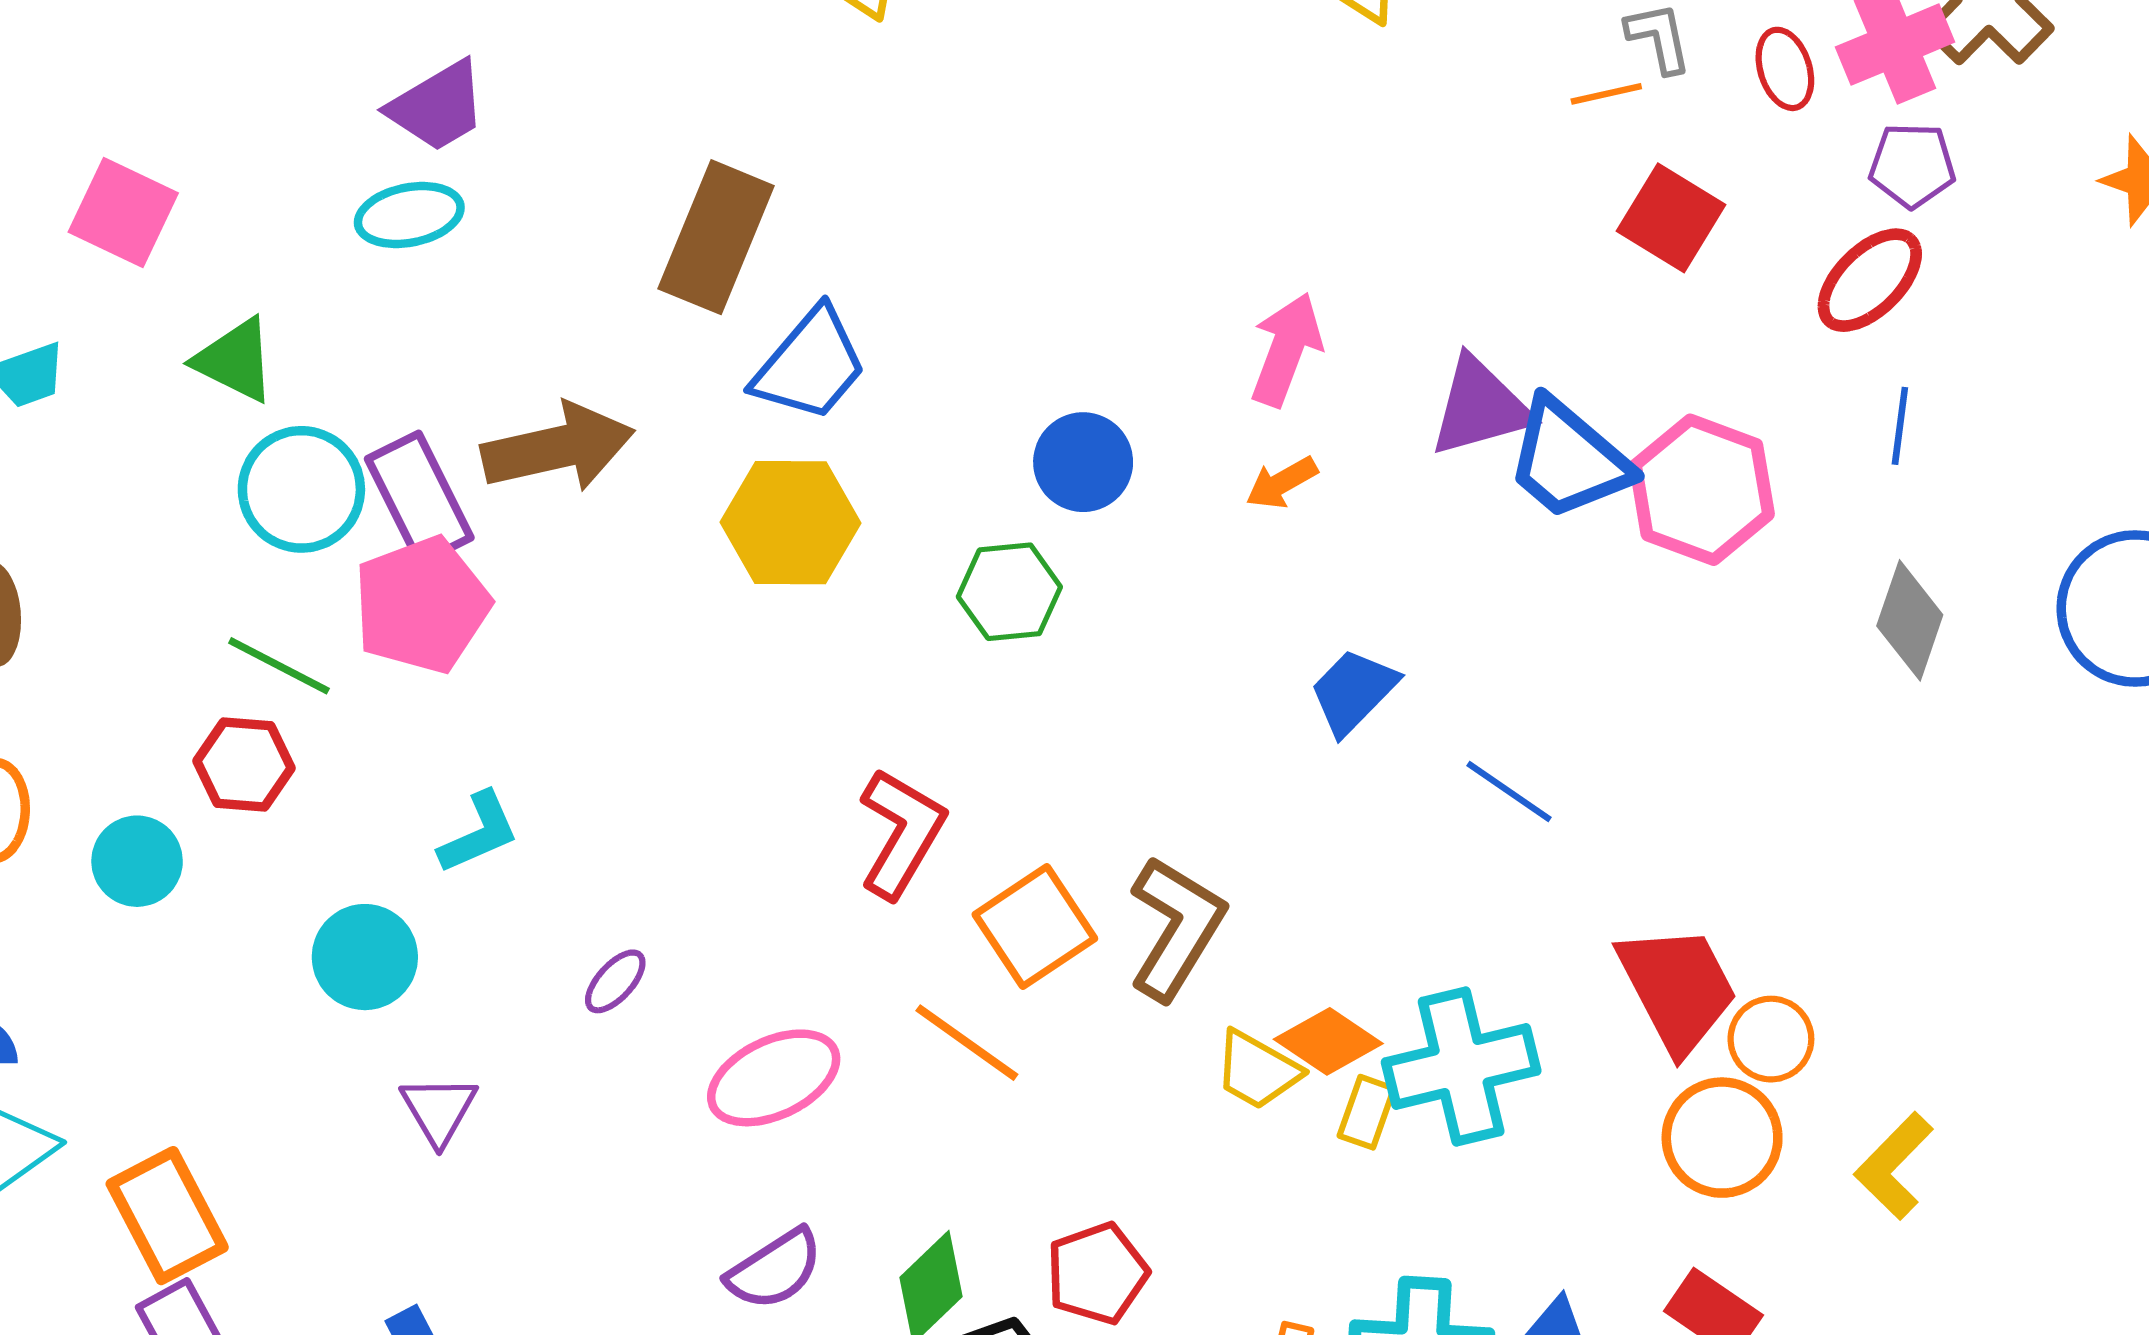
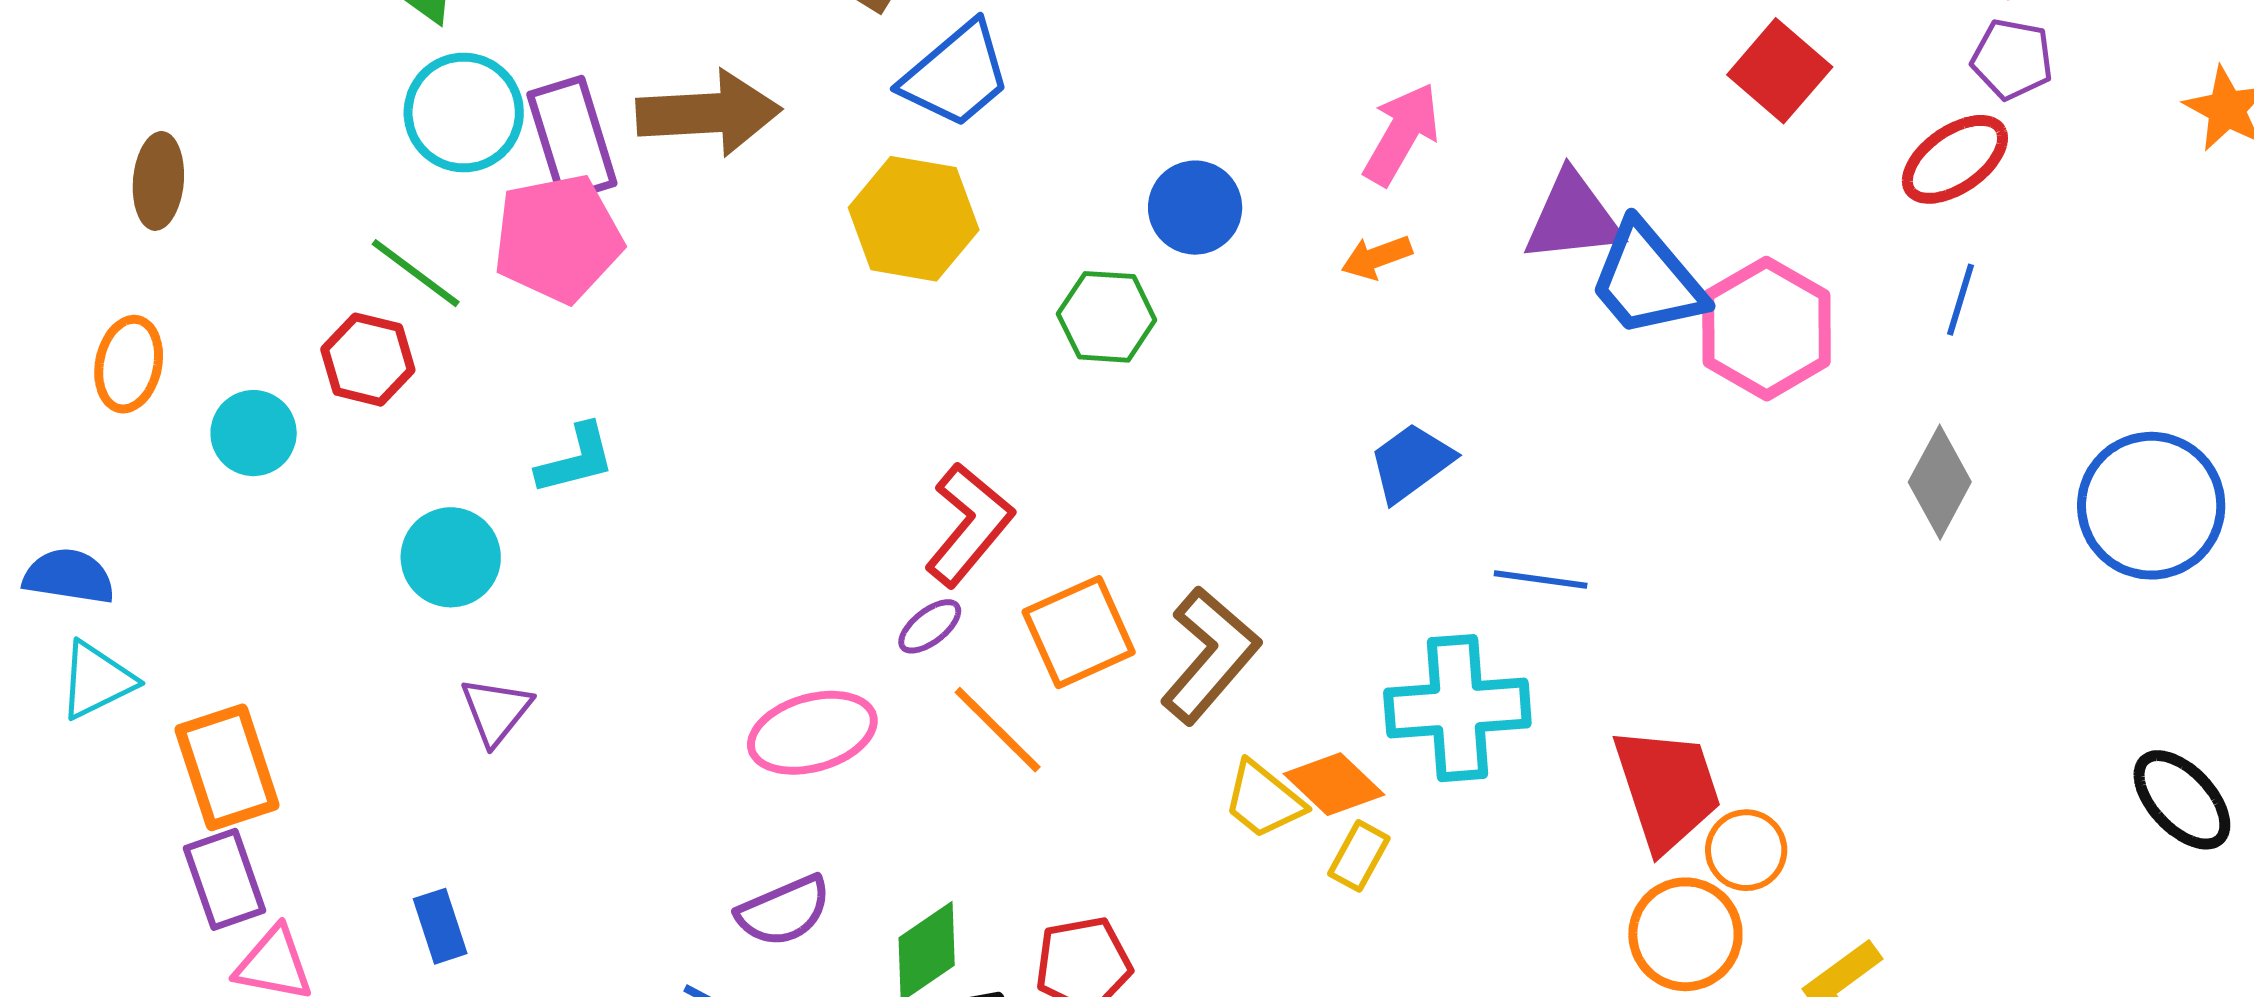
blue line: (1509, 792) -> (1541, 580), turned -36
purple ellipse: (615, 981) -> (930, 626), moved
cyan cross: (1461, 1066) -> (1457, 708), moved

